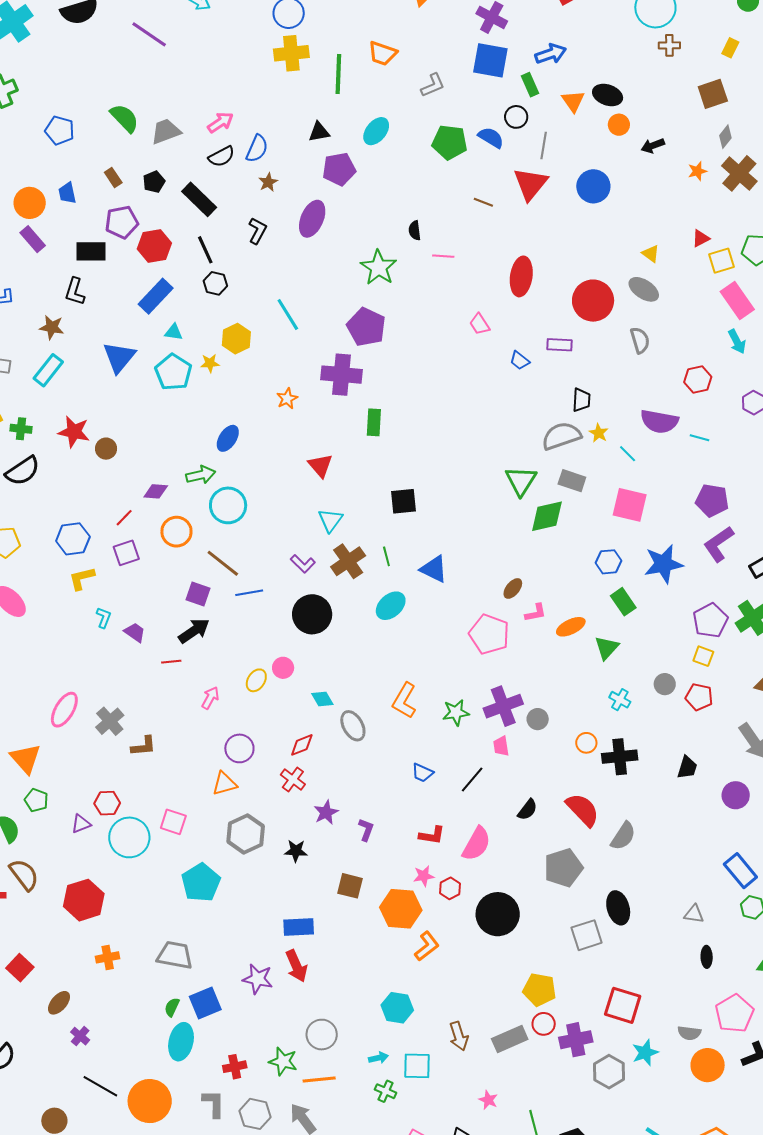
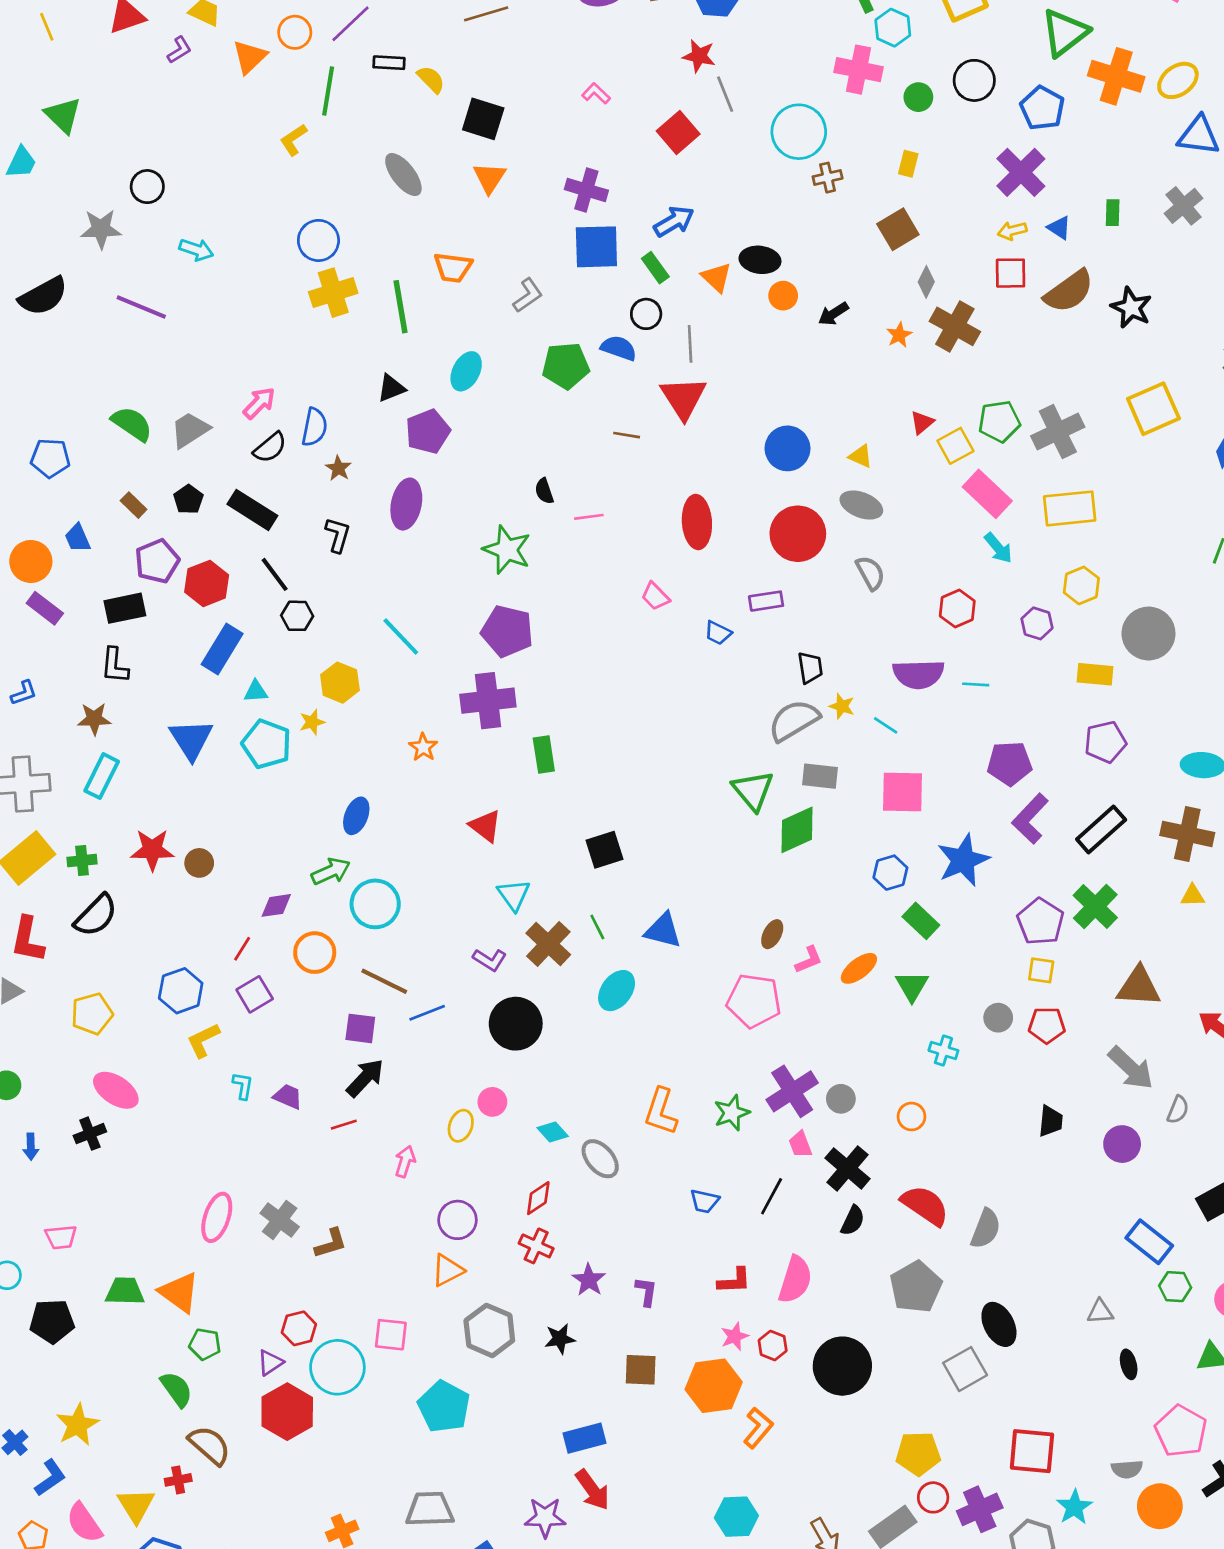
blue circle: (593, 186) -> (788, 448), moved
black cross: (620, 757) -> (847, 1168), moved, turned -32
red hexagon: (84, 900) -> (287, 1412), moved

